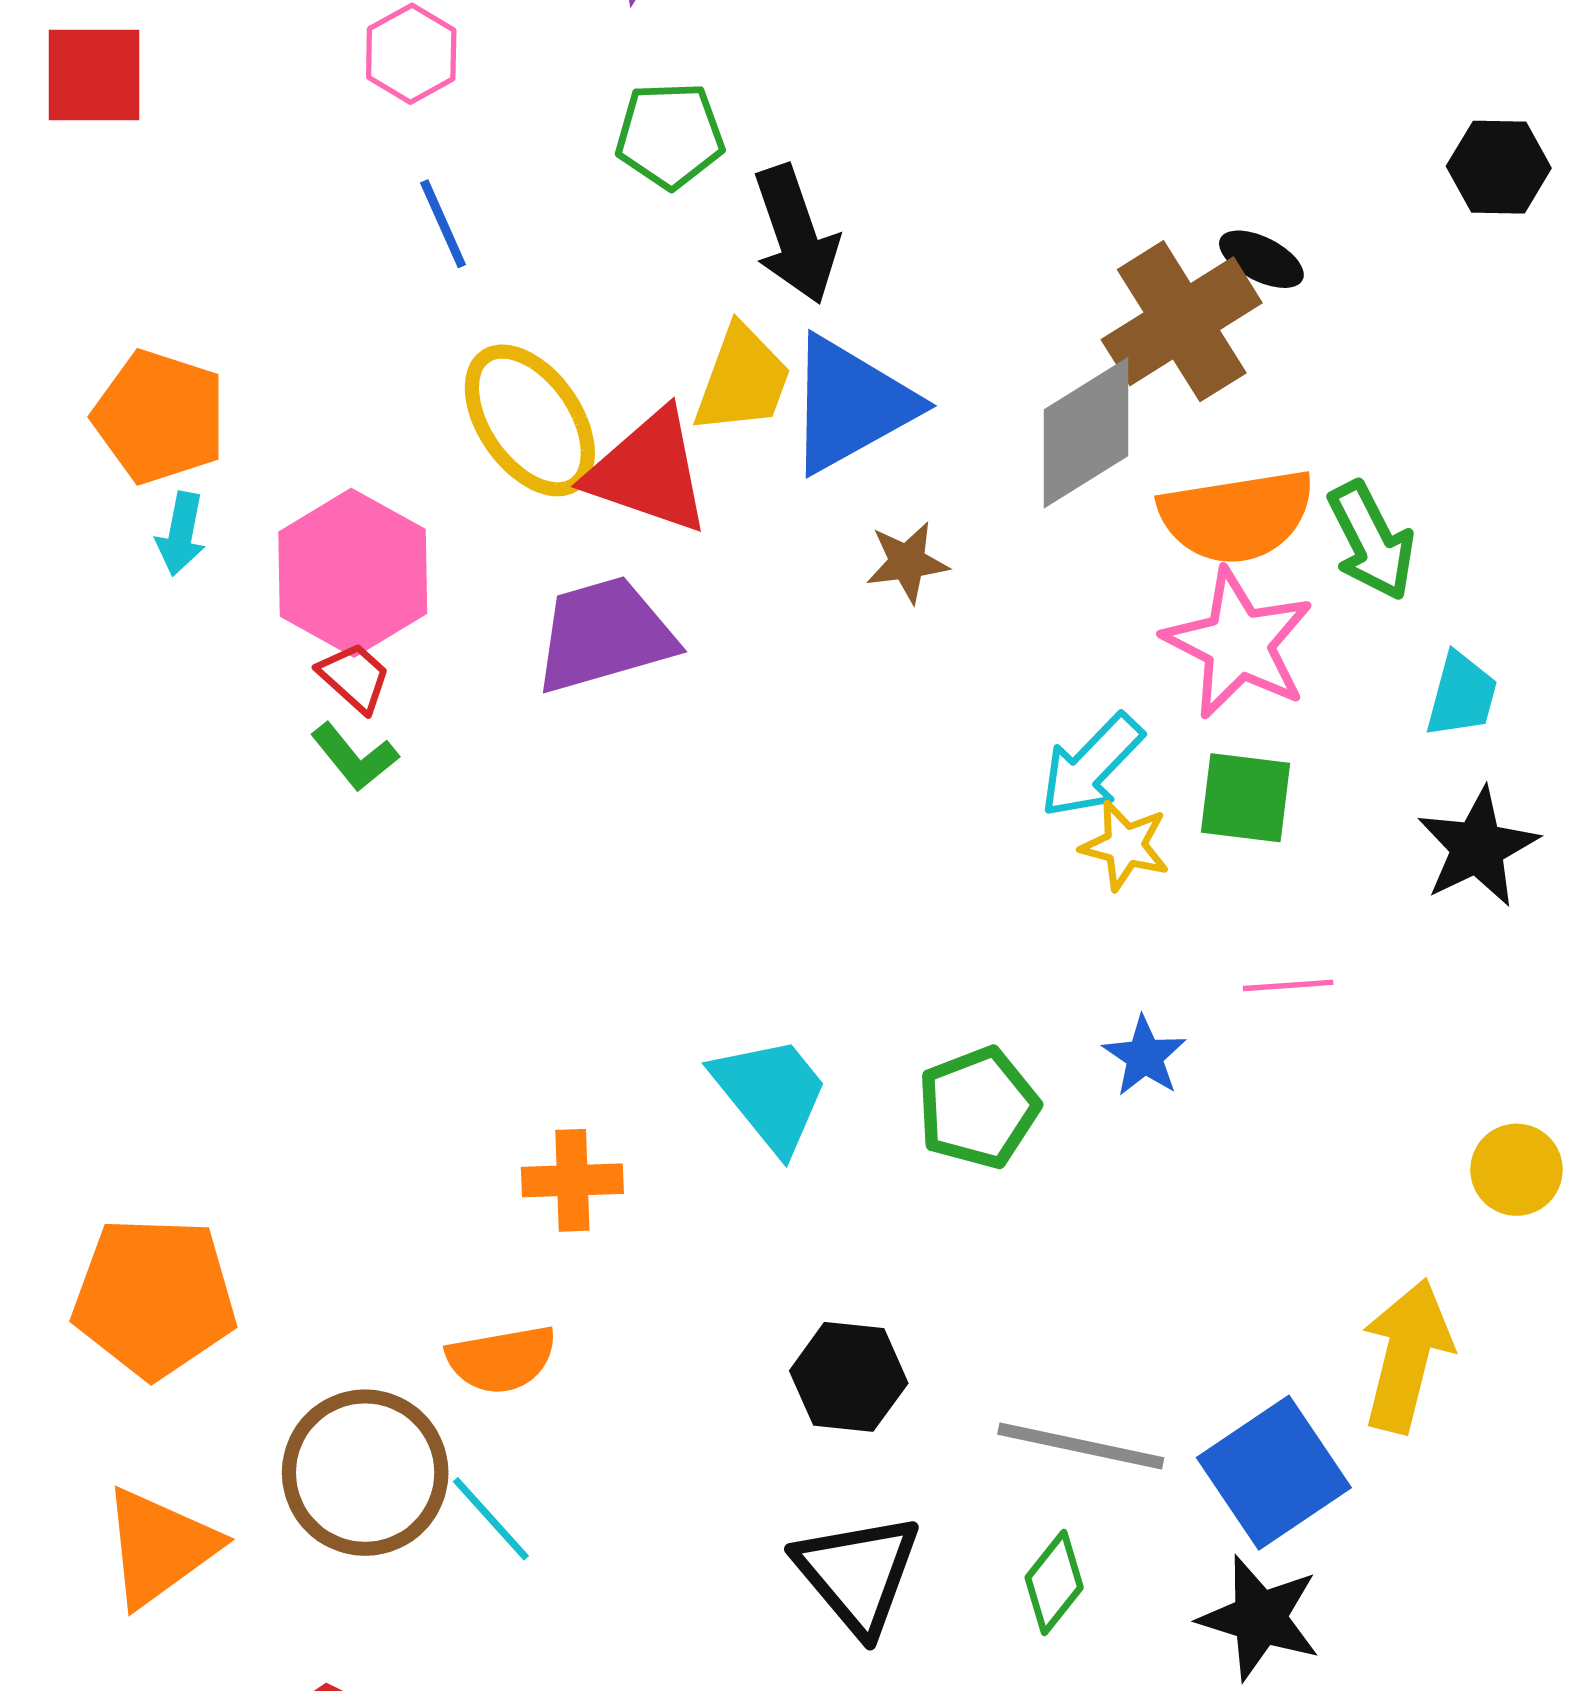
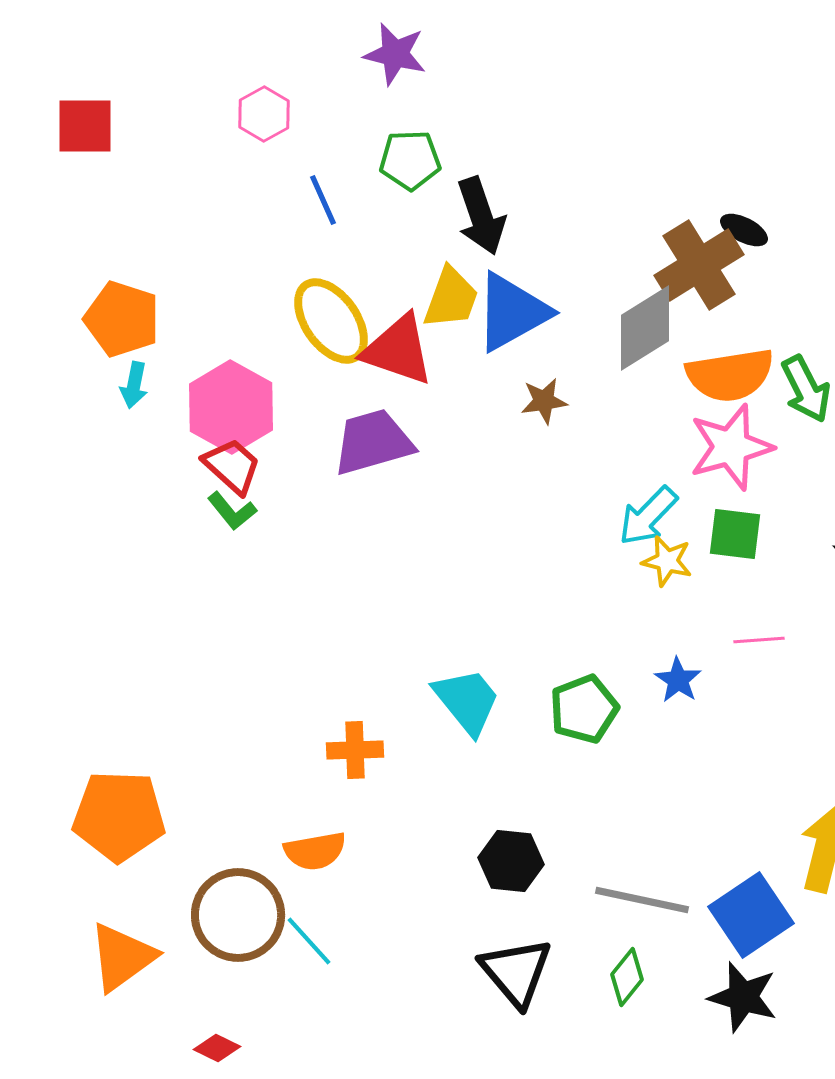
blue line: (443, 224) -> (323, 200), moved
pink star: (1238, 644) -> (731, 447), turned 30
red trapezoid: (354, 677) -> (232, 466), size x1.4

